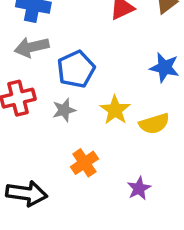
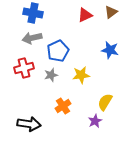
yellow star: (115, 110) -> (81, 75), turned 30
yellow semicircle: (154, 124) -> (105, 102), moved, turned 138

